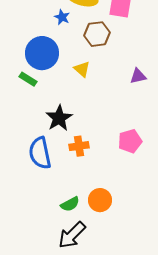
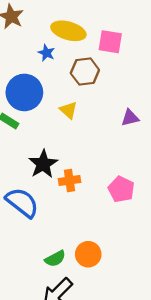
pink pentagon: (130, 141) -> (121, 189), turned -30
orange cross: (79, 146) -> (70, 180), moved
blue semicircle: (40, 153) -> (22, 203), turned 140

